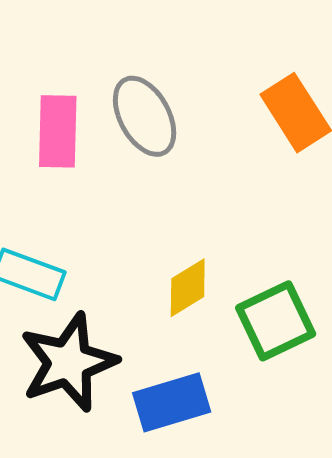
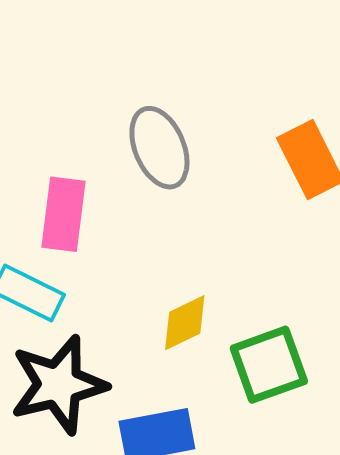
pink rectangle: (58, 131) -> (63, 214), moved

